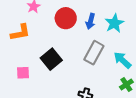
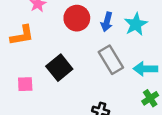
gray rectangle: (94, 53) -> (111, 60), turned -60
cyan arrow: (122, 60) -> (145, 69), turned -42

